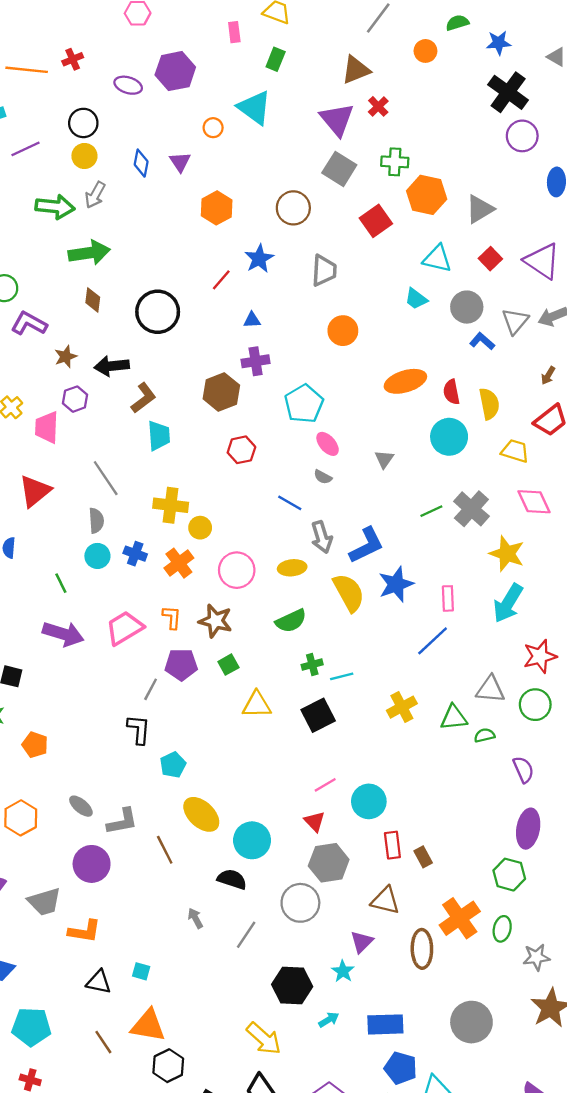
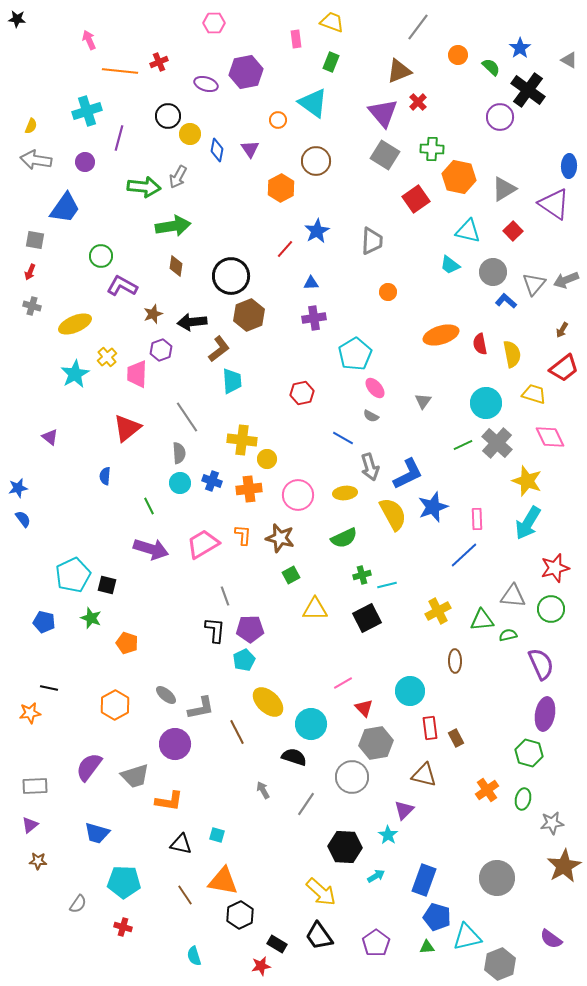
green semicircle: (457, 23) -> (491, 67), moved, turned 60
blue star: (499, 43) -> (520, 48), turned -30
purple circle: (522, 136) -> (500, 117), moved
purple line: (25, 149) -> (119, 138), turned -50
yellow circle: (84, 156) -> (190, 134), moved
brown circle: (293, 208) -> (316, 161), moved
purple triangle: (542, 261) -> (554, 204), moved
orange circle: (343, 331) -> (388, 292), size x0.7
brown hexagon: (221, 392) -> (249, 315), moved
cyan circle: (449, 437) -> (486, 403), moved
orange cross: (179, 563) -> (249, 489), turned 30
purple pentagon: (181, 665) -> (250, 629), moved
gray line: (151, 689) -> (225, 596), turned -48
purple semicircle: (523, 770) -> (541, 664), size x1.4
pink line: (325, 785) -> (343, 683), moved
orange cross: (460, 918) -> (487, 790), size x0.7
brown ellipse: (422, 949) -> (455, 661), moved, size x0.7
blue rectangle: (385, 1024) -> (424, 880), turned -68

